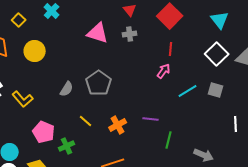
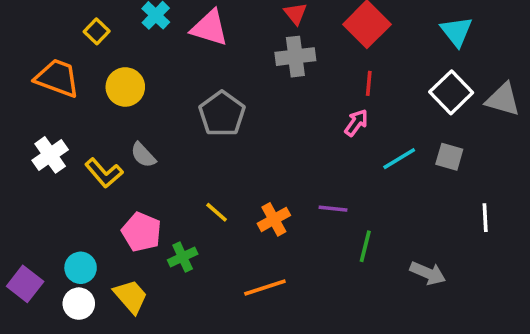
pink triangle: (98, 33) -> (209, 28), moved
gray cross: (130, 34) -> (295, 57), size x1.5
gray pentagon: (99, 83) -> (222, 114), moved
gray semicircle: (67, 89) -> (143, 155), moved, turned 105

